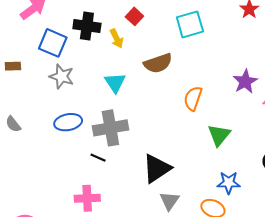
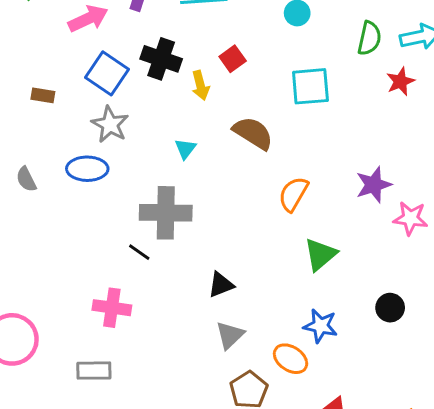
brown semicircle: (158, 63) -> (253, 133), turned -140
cyan triangle: (115, 83) -> (185, 149), size x0.7
blue ellipse: (68, 122) -> (87, 169), moved
black triangle: (157, 168) -> (221, 285), size x0.6

